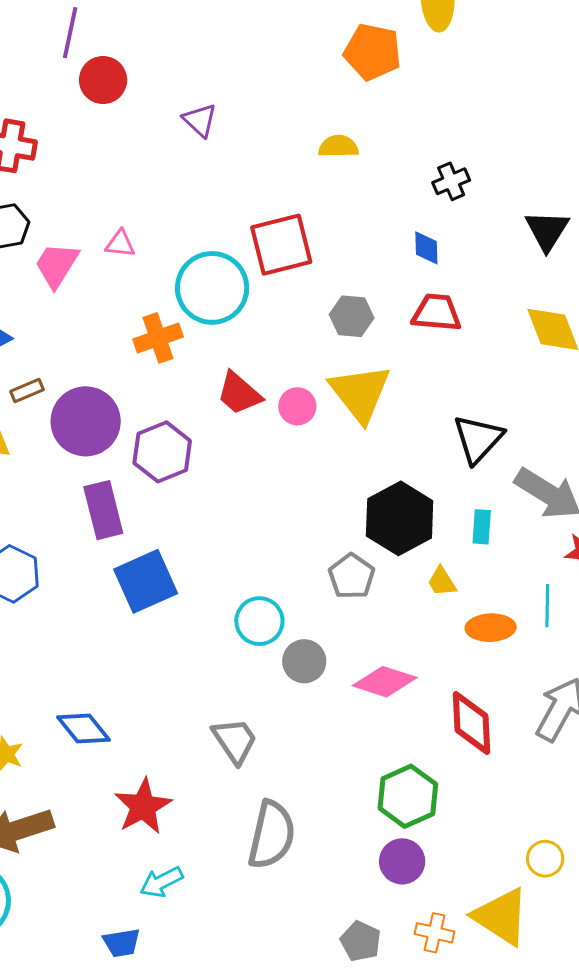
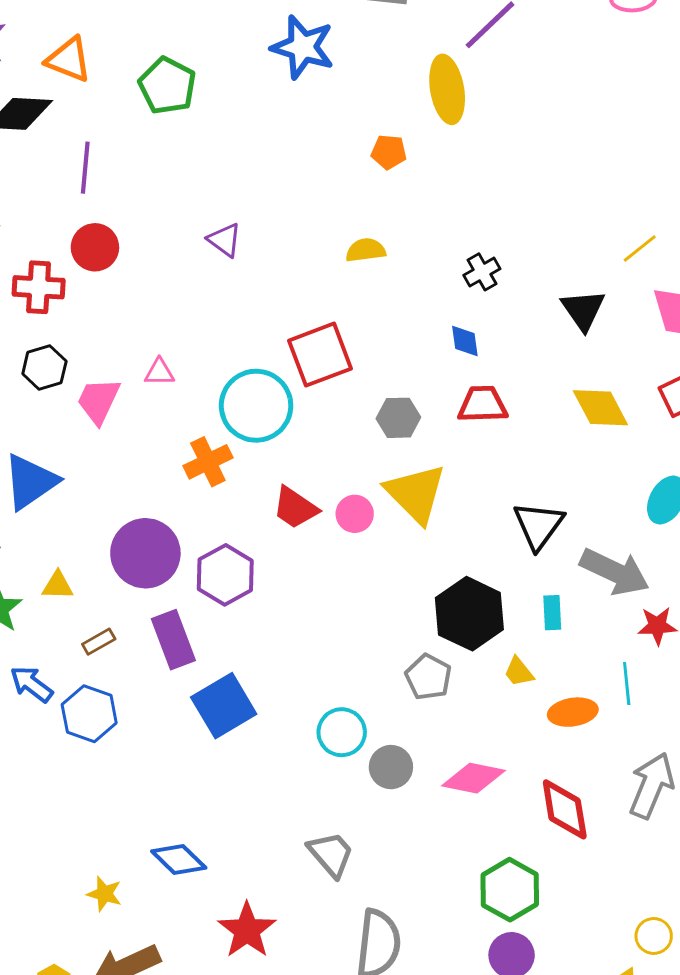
orange pentagon: (373, 52) -> (389, 152), size x0.6
red circle: (103, 80) -> (95, 247), moved
brown rectangle: (27, 391) -> (99, 642), moved

